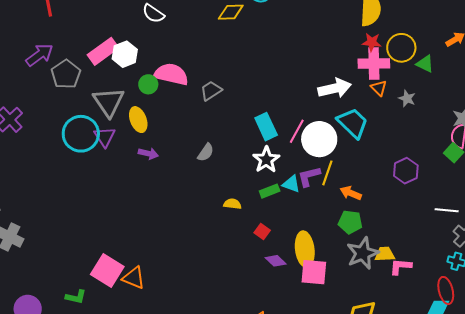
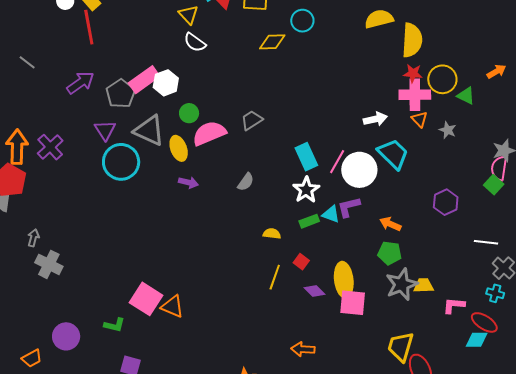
gray pentagon: (66, 74) -> (121, 94), moved
pink semicircle: (171, 74) -> (209, 133), moved, turned -36
white arrow: (335, 88) -> (375, 119), size x0.7
gray triangle: (109, 102) -> (149, 130), turned -32
purple triangle: (105, 137) -> (105, 130), moved
yellow line: (327, 173) -> (275, 277), moved
pink L-shape: (401, 267) -> (454, 305), moved
red ellipse: (446, 290) -> (484, 322), turned -44

